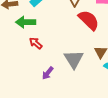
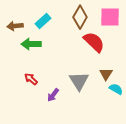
red arrow: (36, 43) -> (31, 79), moved

